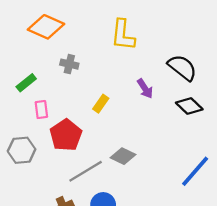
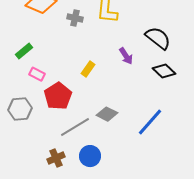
gray cross: (69, 64) -> (75, 18), moved
pink rectangle: (41, 110) -> (37, 74), turned -56
blue line: (195, 171) -> (150, 122), moved

